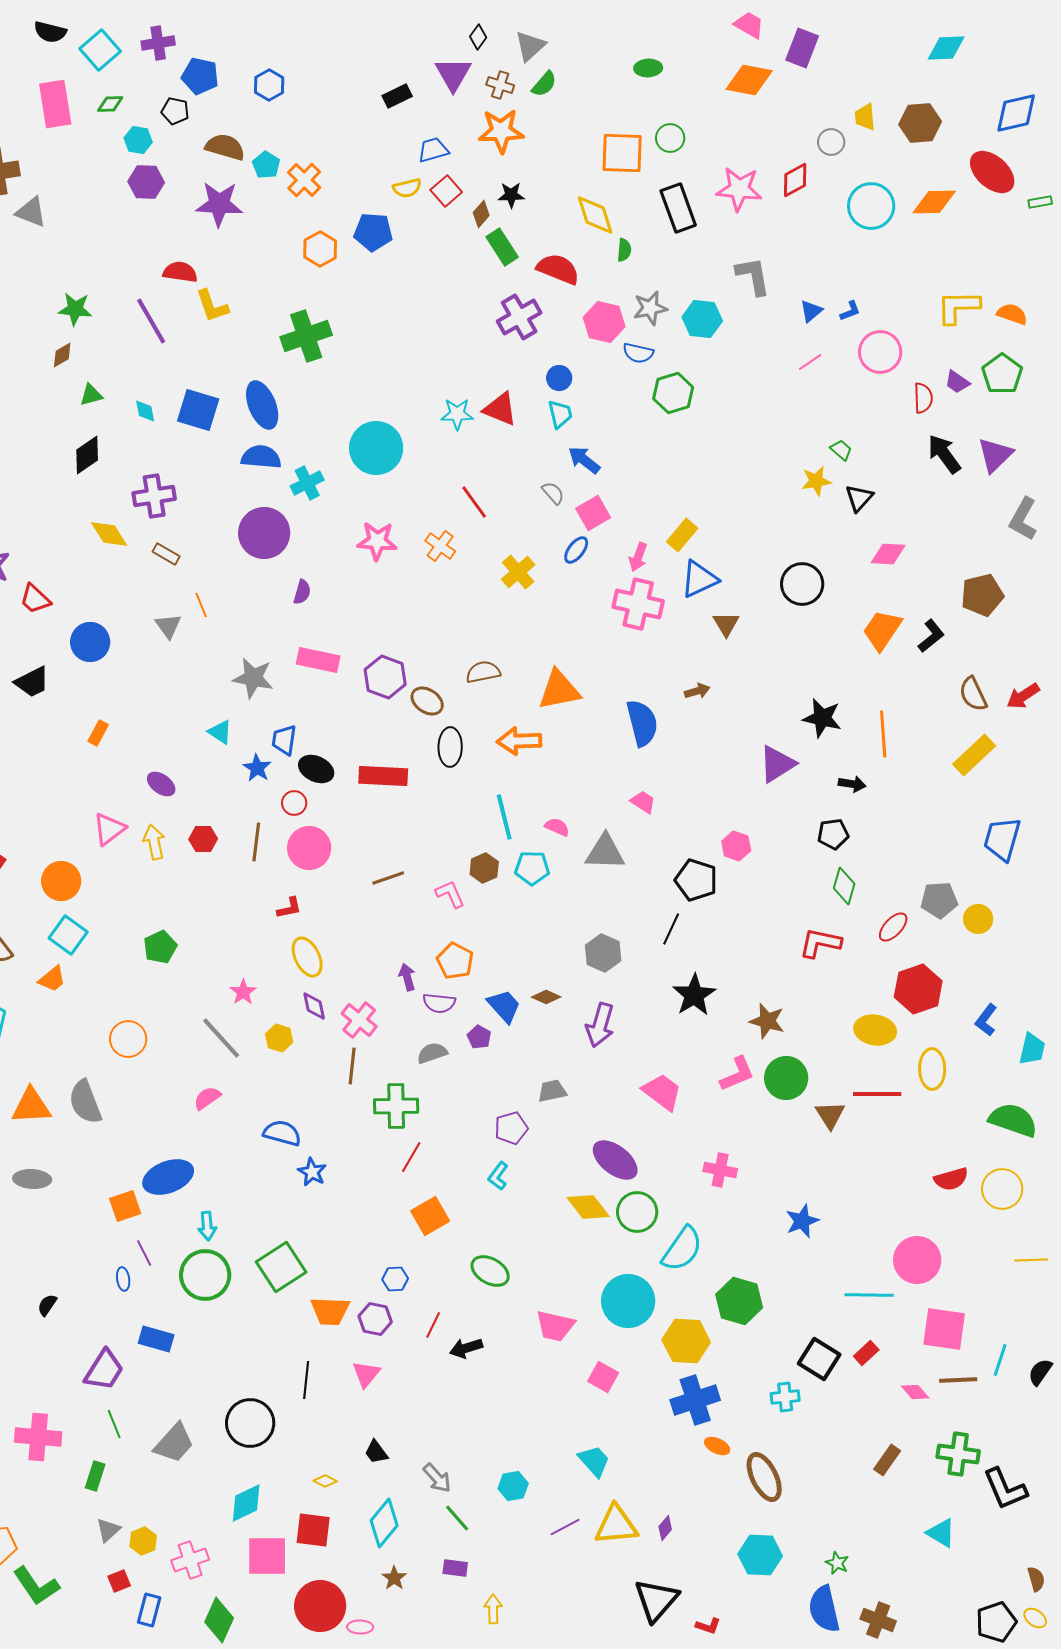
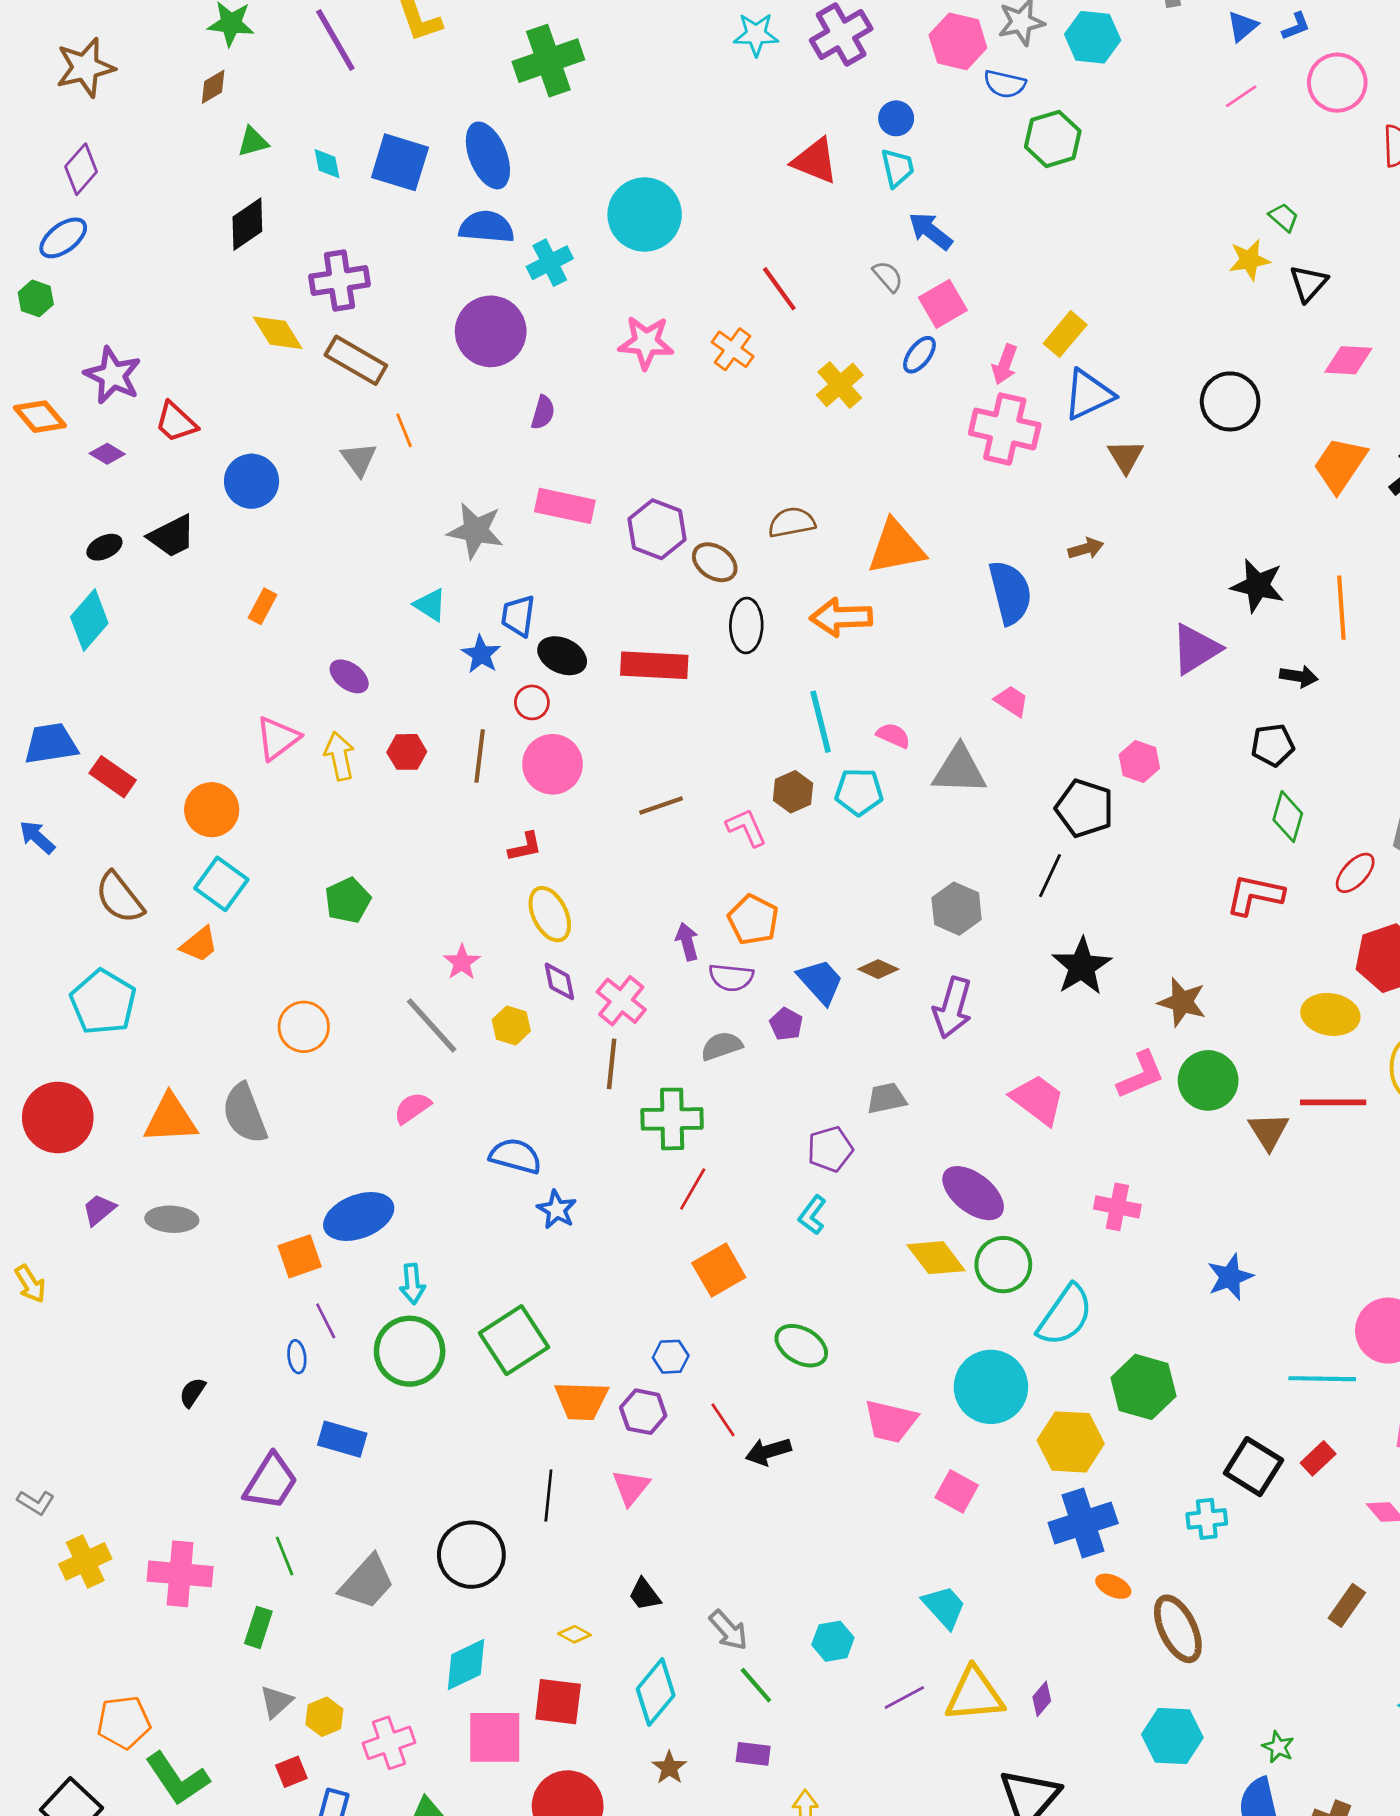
cyan star: (457, 414) -> (756, 35), moved
brown rectangle: (166, 554) -> (356, 360), size x1.6
red line: (433, 1325) -> (723, 1420), turned -60

